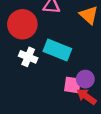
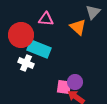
cyan rectangle: (57, 50) -> (39, 49), moved

